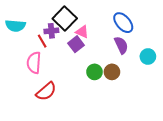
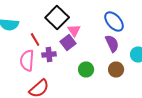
purple cross: (51, 31) -> (49, 54), moved
pink triangle: (82, 32) -> (74, 30), turned 32
brown circle: (112, 72) -> (116, 70), moved

